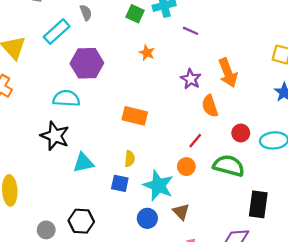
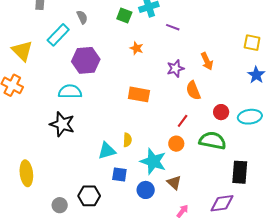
orange arrow: (228, 73) -> (207, 61), size x0.7
purple star: (191, 79) -> (175, 68), turned 30
orange rectangle: (135, 116) -> (139, 94), moved
cyan triangle: (83, 163) -> (107, 151), moved
blue square: (120, 183) -> (119, 174), moved

